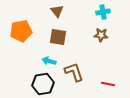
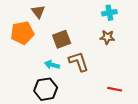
brown triangle: (57, 11) -> (38, 12), moved
brown square: (58, 37) -> (62, 39), turned -30
brown L-shape: (74, 72) -> (79, 62), moved

